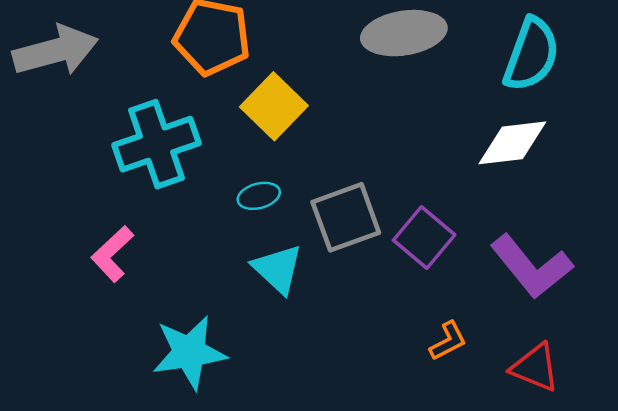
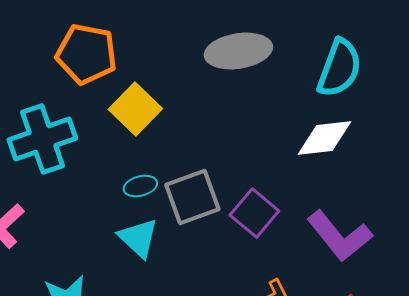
cyan ellipse: (259, 196) -> (140, 186), moved

